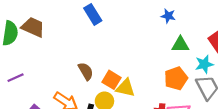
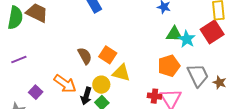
cyan star: (204, 64) -> (187, 39), moved, turned -30
orange square: (112, 80) -> (108, 55), moved

